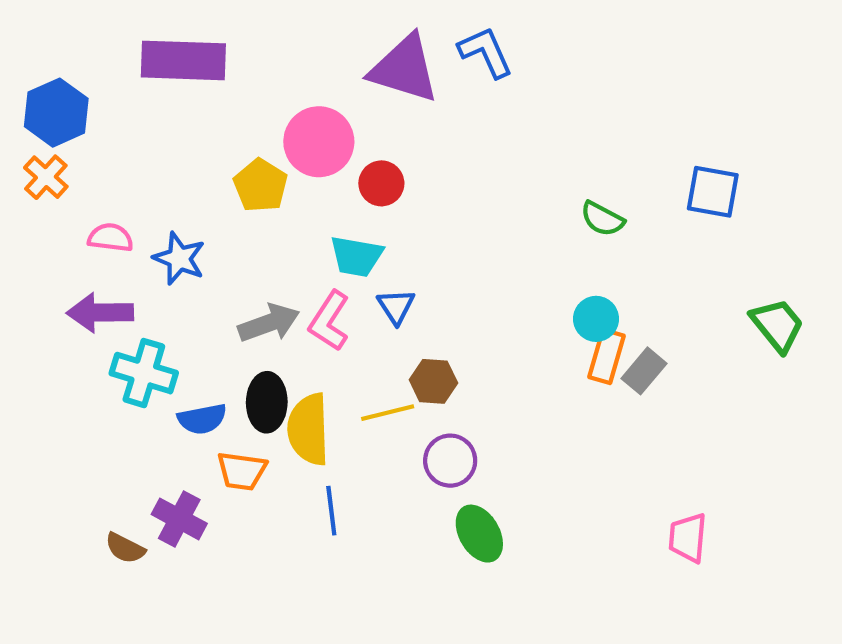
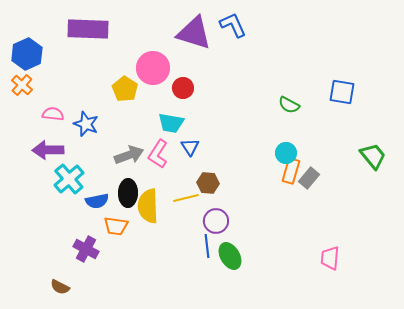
cyan cross: (144, 373) -> (69, 179), turned 32
blue line: (331, 511) -> (207, 246), moved
brown semicircle: (125, 548) -> (60, 287), moved

